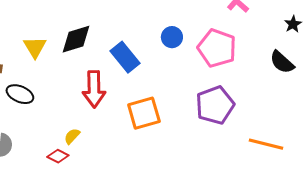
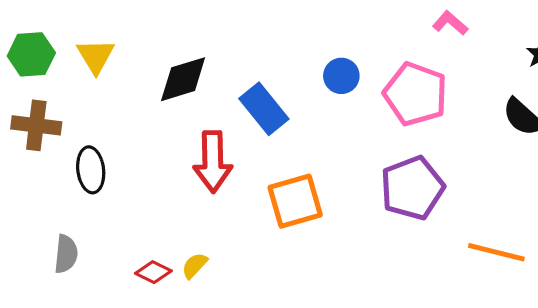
yellow triangle: (35, 47) -> (96, 56), moved
black ellipse: (20, 94) -> (91, 170), turned 60
yellow semicircle: (72, 136) -> (195, 266), moved

